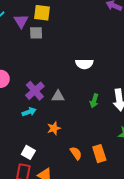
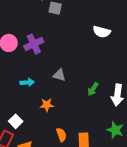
white semicircle: (84, 64) -> (102, 32), moved
purple cross: (35, 91) -> (34, 44), moved

